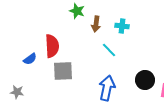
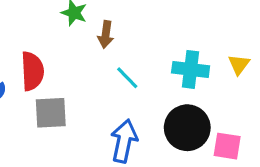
cyan cross: (122, 26) -> (191, 69), moved, size x1.5
black circle: (145, 80) -> (187, 128), size x1.4

